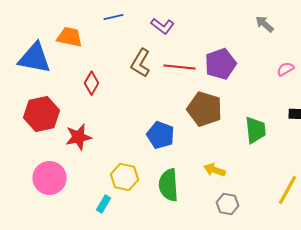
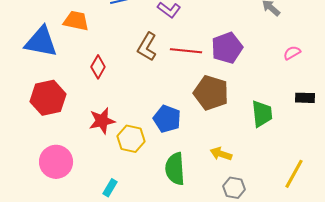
red star: (78, 137) -> (102, 121), moved
yellow hexagon: (124, 177) -> (131, 139), moved

